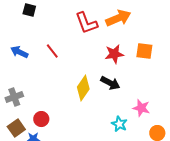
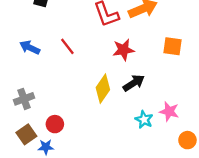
red star: (114, 54) -> (123, 50), moved
black arrow: (110, 83) -> (134, 83), turned -60
cyan star: (119, 124) -> (144, 120), moved

